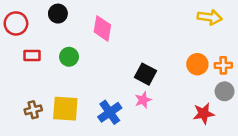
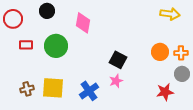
green circle: (69, 57) -> (56, 46), size x1.5

